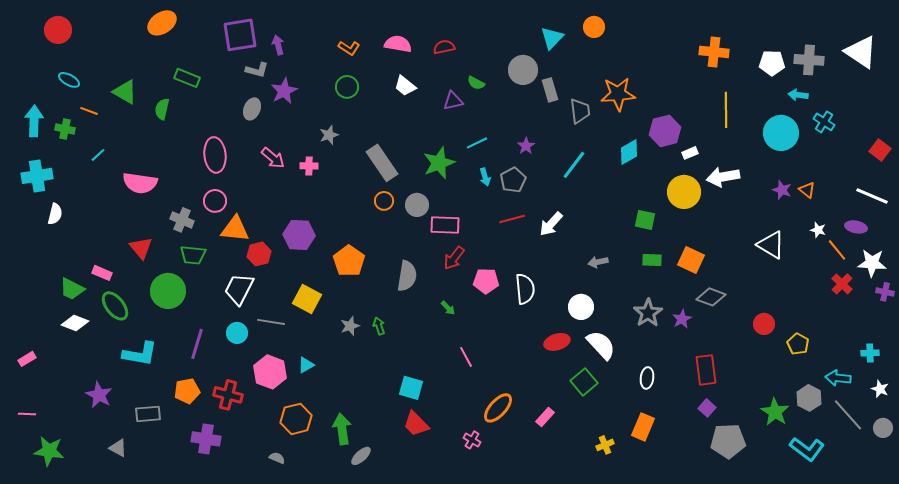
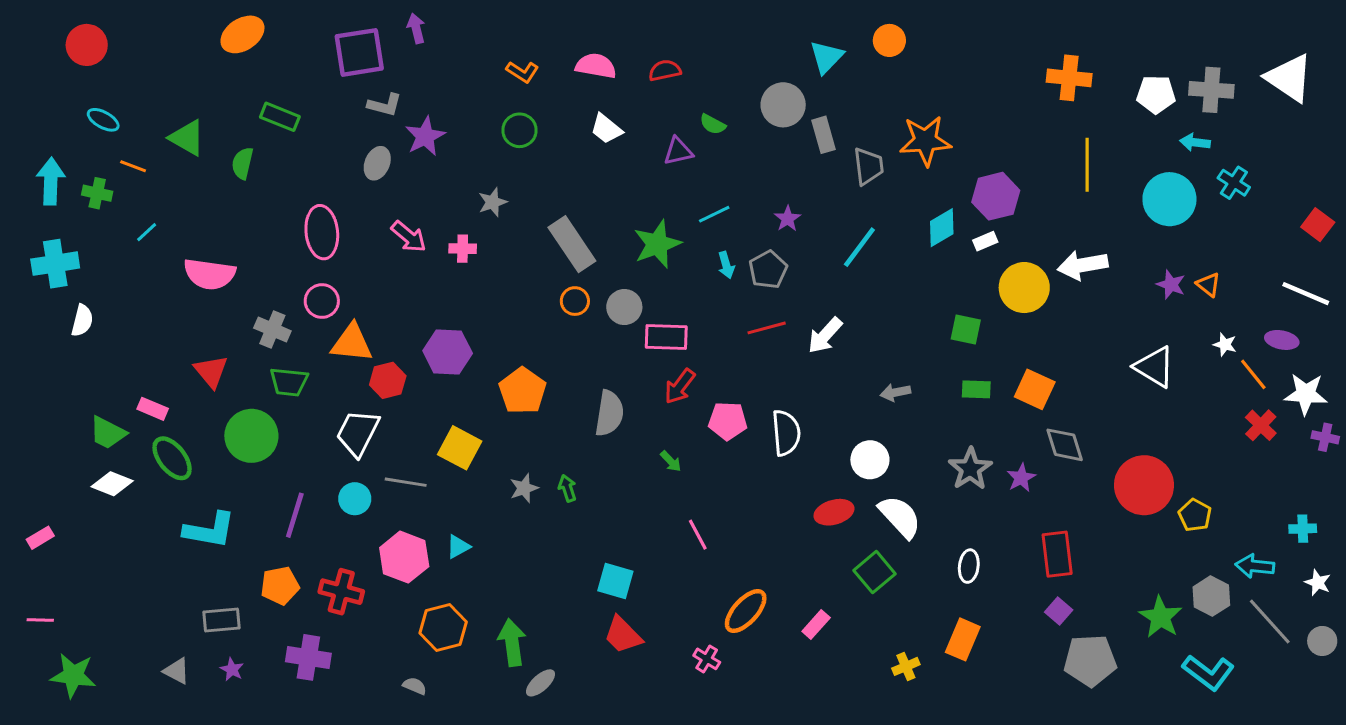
purple arrow: (278, 45) -> (416, 28), moved
white rectangle: (690, 153) -> (985, 241), moved
gray diamond: (711, 297) -> (1065, 445), turned 52
red circle: (764, 324) -> (1144, 485), size x1.8
purple star: (99, 395) -> (232, 669), moved, size x0.6

